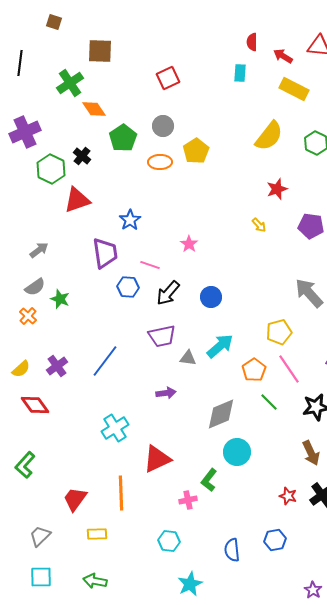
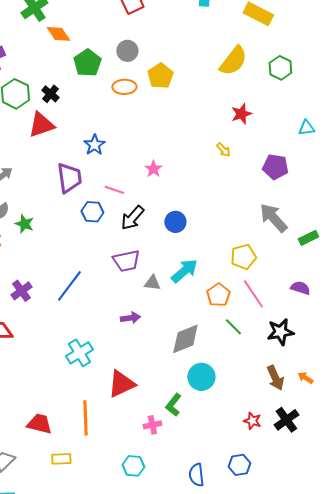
black cross: (82, 156) -> (50, 94), moved
purple pentagon: (311, 226) -> (275, 167), moved
red trapezoid: (75, 499) -> (39, 424), turned 68

